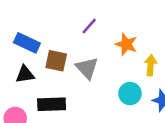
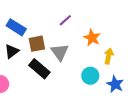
brown square: (56, 61) -> (37, 44), turned -30
black triangle: (25, 74) -> (12, 51), turned -35
black rectangle: (52, 104) -> (39, 69), moved, turned 35

